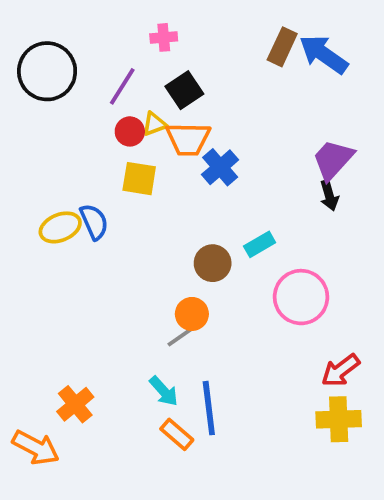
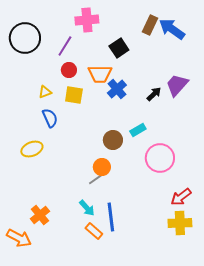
pink cross: (164, 37) -> (87, 20), size x1.6
black square: (184, 90) -> (119, 48), moved
yellow triangle: (154, 124) -> (45, 92), moved
black arrow: (329, 195) -> (154, 94), moved, turned -119
yellow ellipse: (60, 227) -> (32, 149), moved

